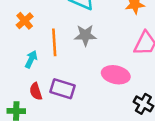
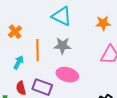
pink ellipse: (116, 75) -> (67, 75), moved

